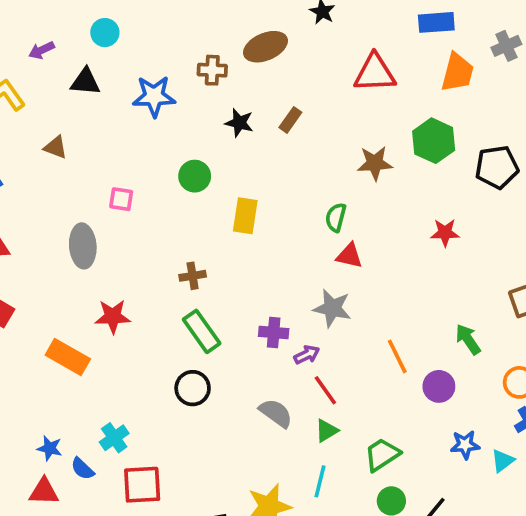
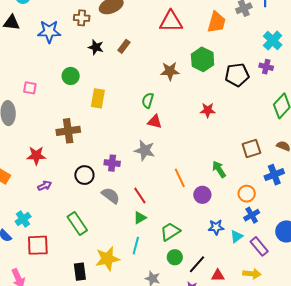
brown cross: (193, 276) -> (68, 131), size x1.6
red star: (113, 317) -> (36, 156), moved
green rectangle: (202, 331) -> (77, 224), moved
purple arrow: (307, 355) -> (45, 186), moved
black circle: (193, 388) -> (84, 175), moved
gray semicircle: (276, 413) -> (111, 196), moved

